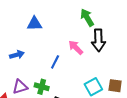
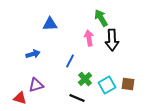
pink arrow: (76, 47) -> (89, 38), moved, turned 35
green cross: (42, 87) -> (85, 79), moved, turned 32

